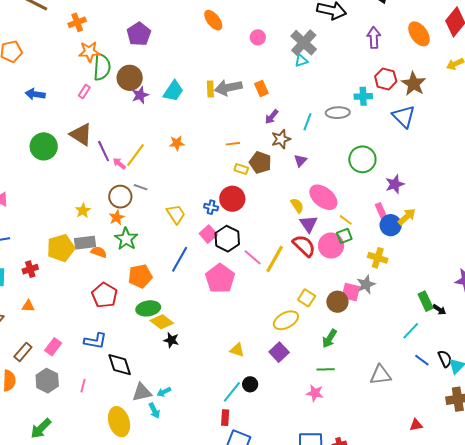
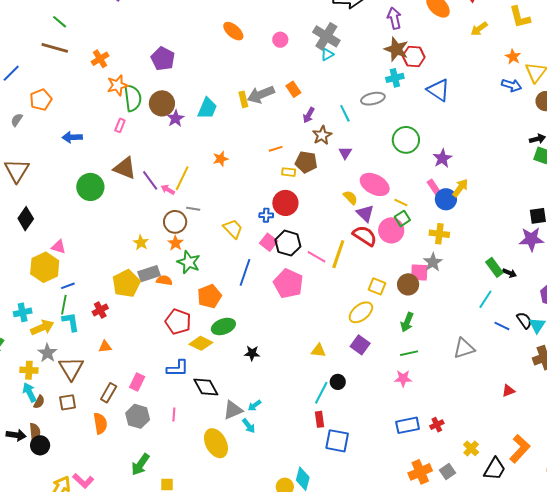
brown star: (414, 84) -> (396, 49), moved
cyan line: (307, 122) -> (345, 113), turned -36
yellow diamond: (162, 322) -> (201, 343), moved

